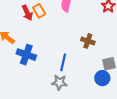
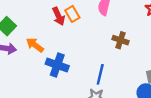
brown cross: (88, 41) -> (120, 40), moved

